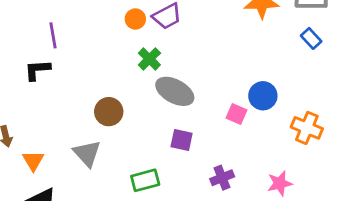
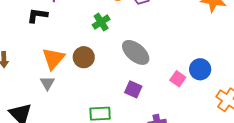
green cross: (149, 59) -> (101, 22), moved
gray triangle: (87, 153) -> (47, 83), moved, size x0.7
orange triangle: (33, 161) -> (53, 59), moved, size x1.4

